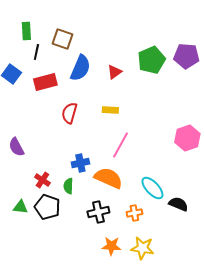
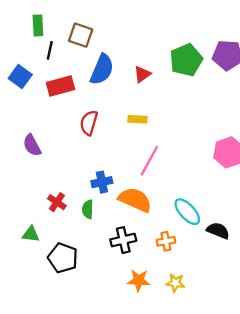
purple semicircle: (16, 147) -> (32, 145), moved
black pentagon: (47, 207) -> (63, 258), moved
yellow star: (142, 248) -> (175, 283), size x0.7

